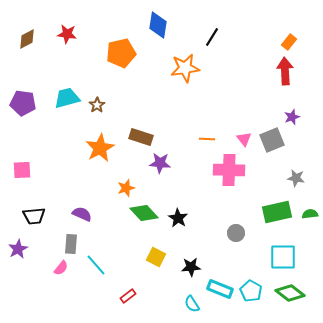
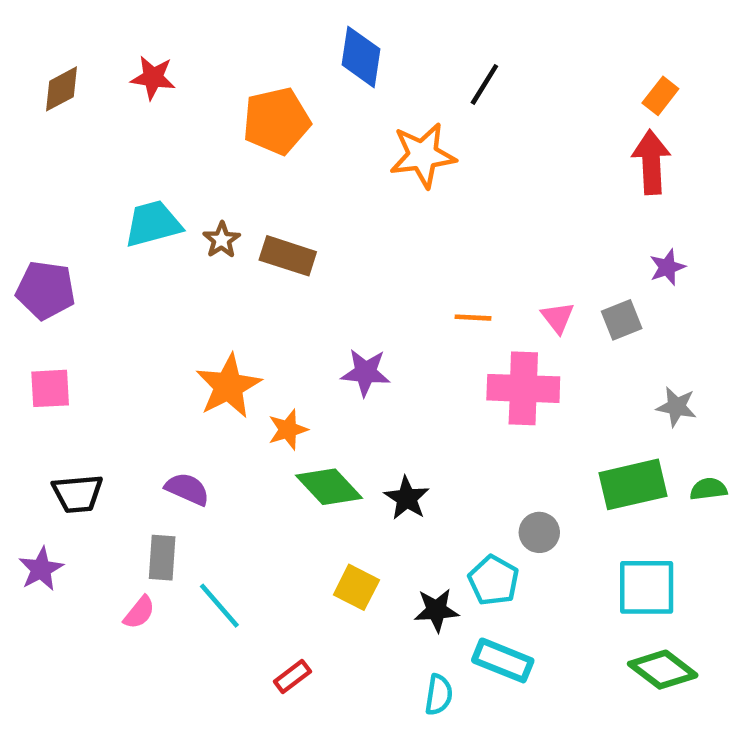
purple pentagon: (23, 103) -> (46, 290), moved
brown rectangle: (141, 137) -> (288, 256), moved
gray square: (272, 140) -> (622, 320), size x0.7
orange star: (100, 148) -> (228, 386), moved
cyan pentagon: (251, 291) -> (494, 580), moved
cyan semicircle: (192, 304) -> (439, 695), turned -138

